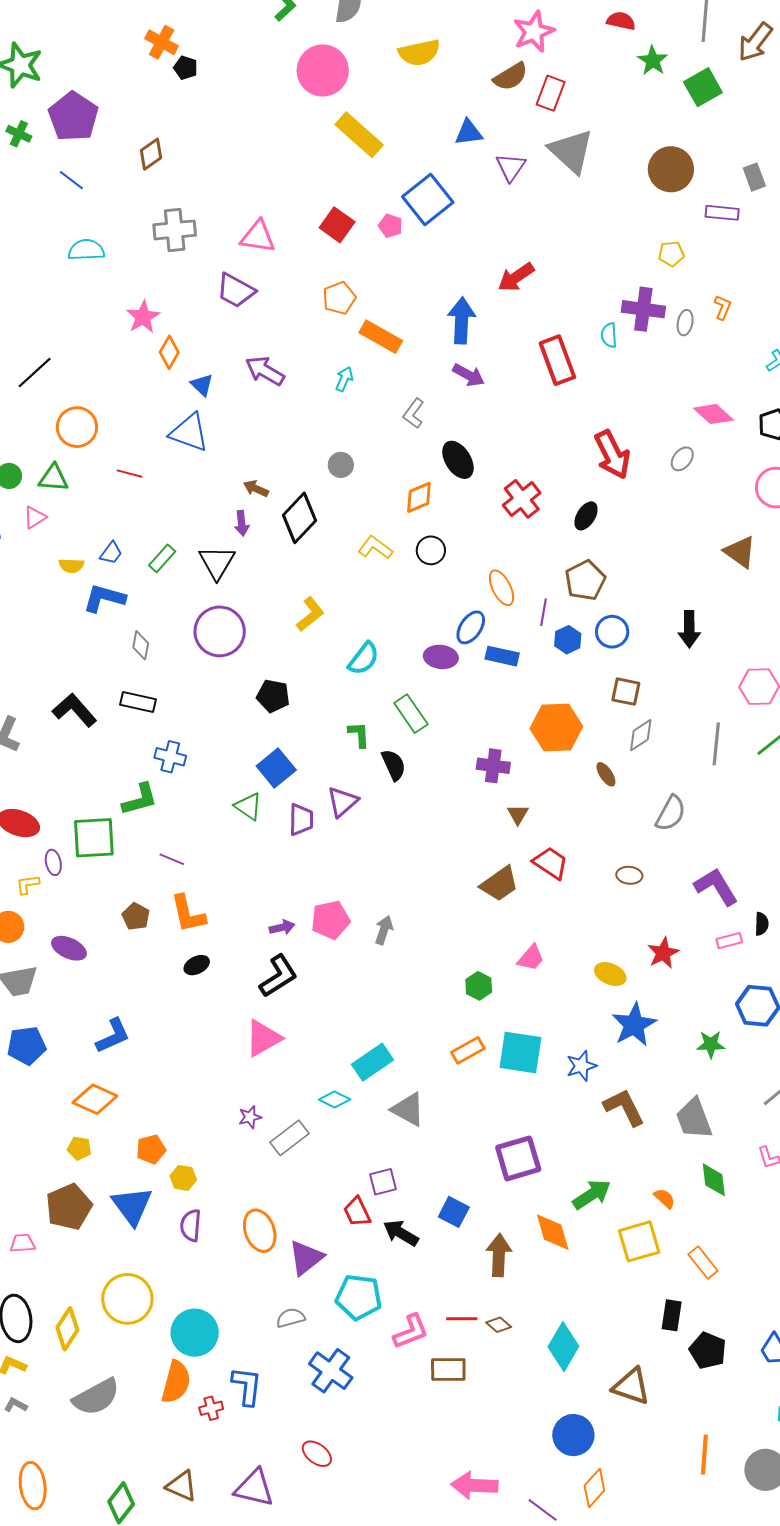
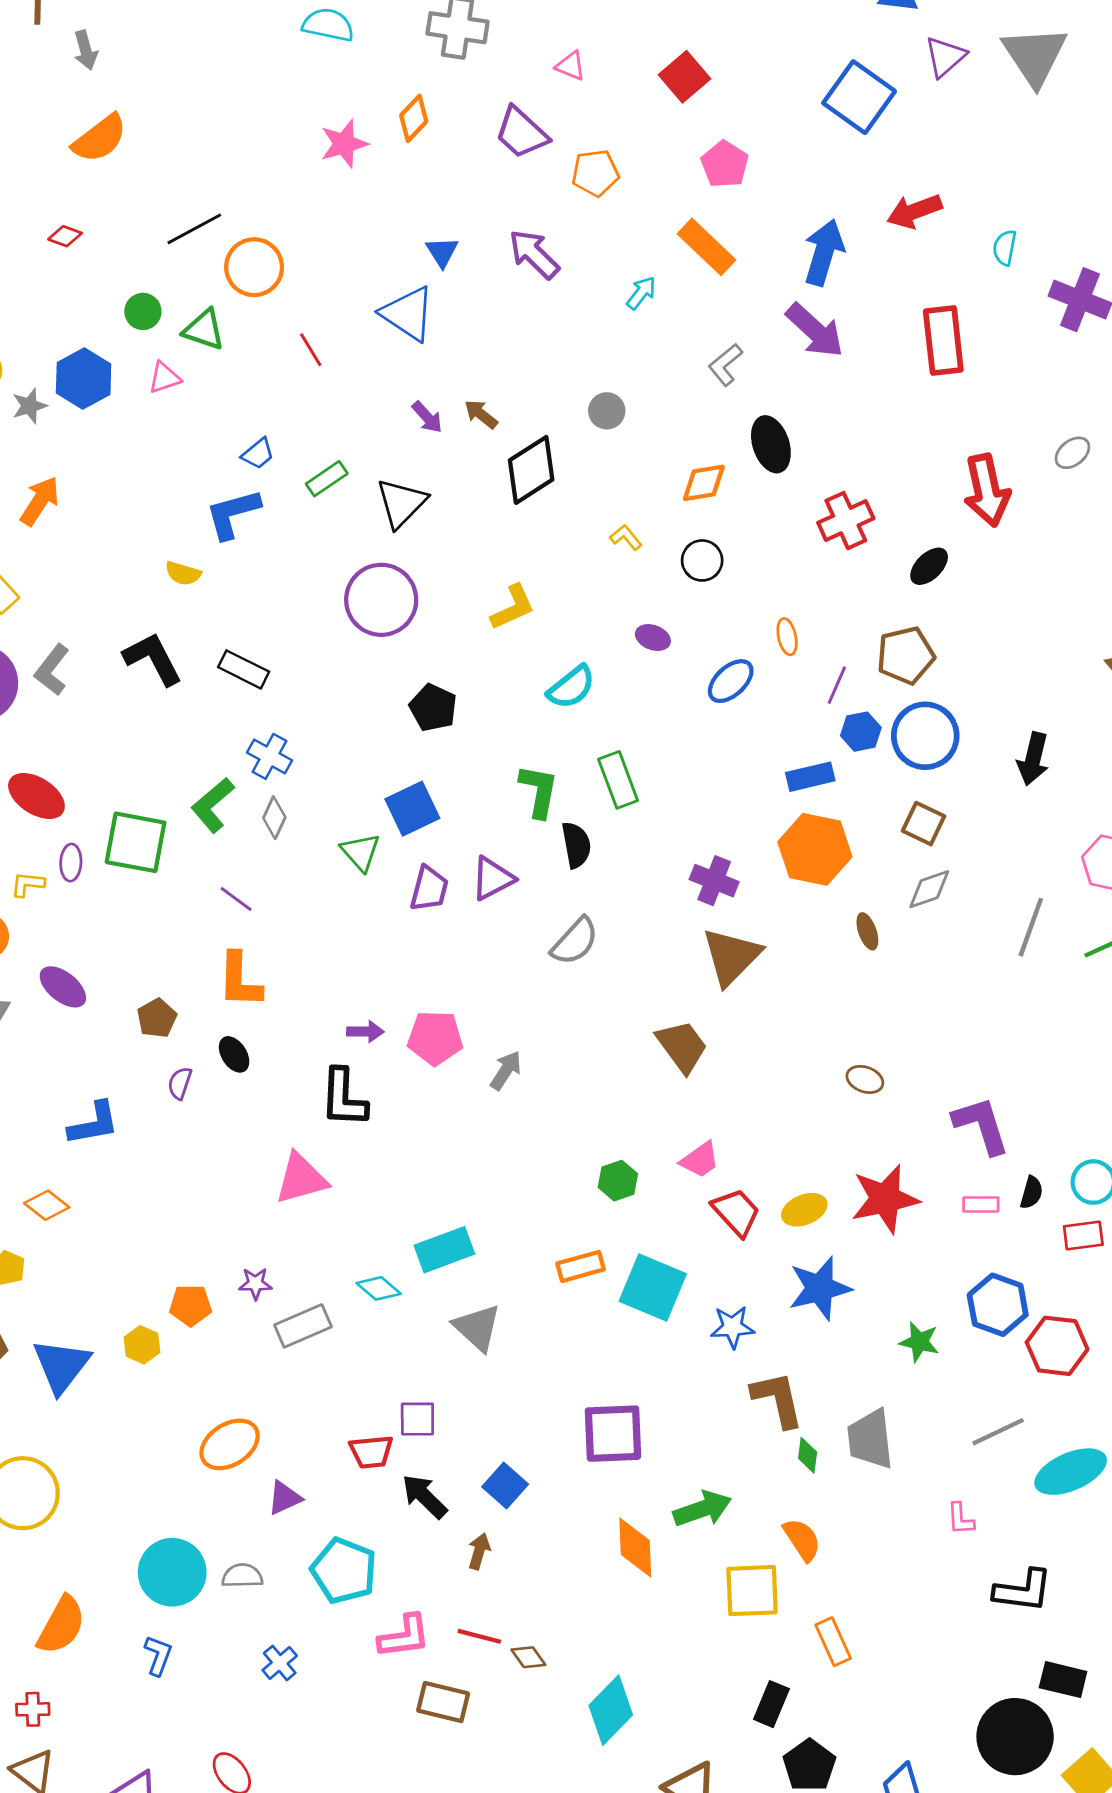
blue square: (428, 200) -> (859, 97), moved, turned -30
pink pentagon: (390, 226) -> (725, 164), moved, size x1.4
pink triangle: (258, 237) -> (571, 66), size x0.6
orange pentagon: (339, 298) -> (595, 173), moved
pink star: (143, 317) -> (344, 144), moved
cyan semicircle: (609, 335) -> (1005, 248), moved
orange diamond: (169, 352) -> (414, 118), moved
black line: (35, 372) -> (194, 229), moved
purple arrow: (469, 375) -> (815, 331), size x1.4
gray ellipse: (682, 459) -> (1072, 453), moved
red line: (129, 474) -> (311, 350), turned 30
purple arrow: (242, 523) -> (427, 417), moved, turned -50
yellow L-shape: (375, 548) -> (626, 537), size x0.7
yellow semicircle: (71, 566) -> (183, 573), moved
orange ellipse: (502, 588) -> (787, 637), size x0.7
blue L-shape: (104, 598) -> (233, 514), turned -45
blue circle: (612, 632) -> (925, 736), size x1.4
gray diamond: (141, 645) -> (274, 818), moved
blue rectangle: (502, 656) -> (810, 777), moved, turned -40
purple ellipse: (441, 657) -> (653, 638), moved, size x0.7
green L-shape: (359, 735) -> (539, 791), size x1.4
green L-shape: (140, 799) -> (213, 805), turned 141
gray semicircle: (671, 813) -> (575, 941), moved
brown triangle: (518, 814) -> (731, 956), size x2.0
red trapezoid: (550, 863) -> (736, 1212), moved
brown trapezoid: (499, 884) -> (682, 1046), turned -105
brown pentagon: (136, 917) -> (157, 1018), moved
red star: (663, 953) -> (885, 1199), size x1.5
black ellipse: (197, 965) -> (234, 1054), turned 70
yellow ellipse: (610, 974) -> (804, 1210), turned -60
black L-shape: (278, 976) -> (344, 1098), turned 111
orange diamond: (95, 1099) -> (47, 1205), size x0.7
orange pentagon: (151, 1149) -> (191, 1305), moved
green diamond: (714, 1180) -> (808, 1455), moved, size x0.7
orange semicircle: (665, 1198) -> (802, 1540), size x1.4
red trapezoid: (357, 1212) -> (371, 1452), turned -84
purple semicircle: (191, 1225) -> (180, 1083), moved, size x0.7
orange ellipse: (260, 1231) -> (230, 1444), turned 63
brown arrow: (499, 1255) -> (479, 1551), moved, size x0.6
purple triangle: (306, 1258) -> (284, 1498), size x0.7
cyan circle: (195, 1333) -> (172, 1572), moved
blue cross: (331, 1371) -> (280, 1663), size x0.6
blue L-shape: (247, 1386) -> (158, 1655), size x0.7
red cross: (211, 1408) -> (33, 1709), moved

